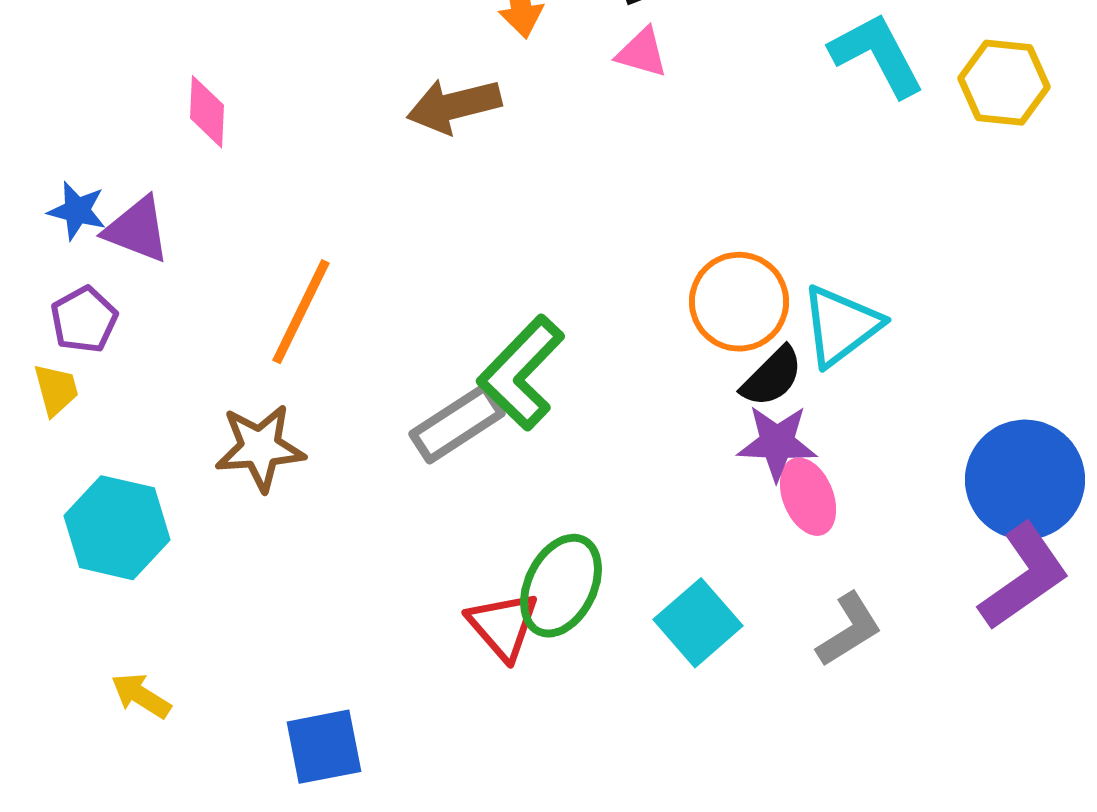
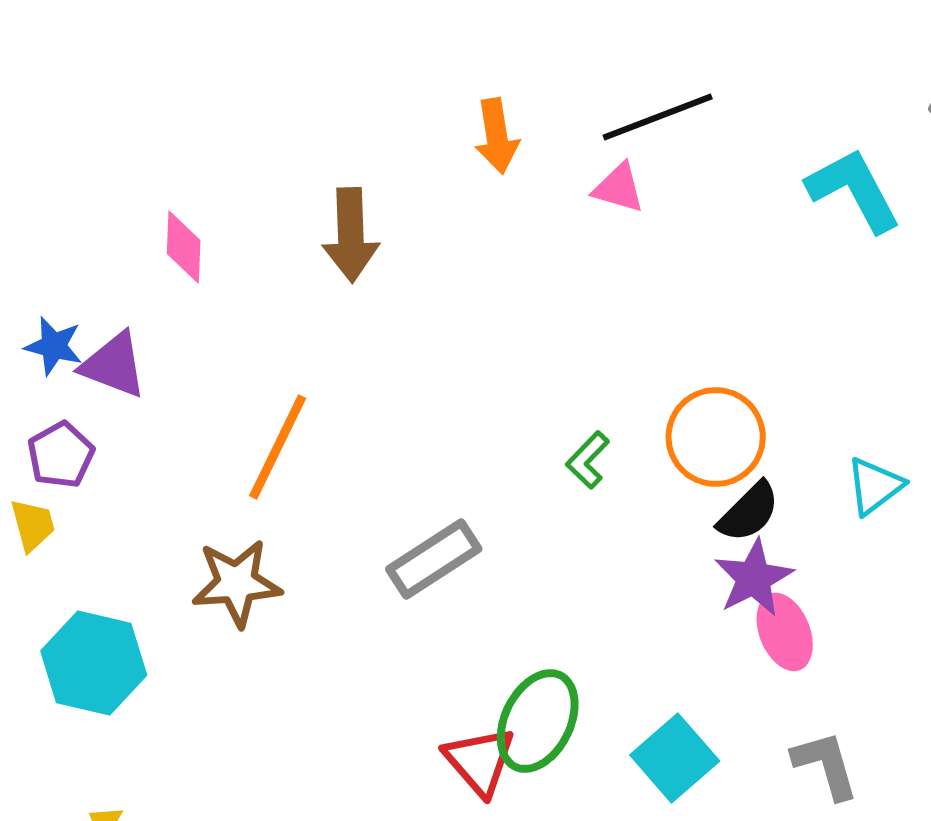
brown arrow: (454, 106) -> (351, 235), moved, turned -78
cyan triangle: (841, 326) -> (875, 486), moved, size x0.7
green L-shape: (521, 373) -> (588, 460), moved, size x0.5
purple star: (777, 443) -> (754, 578), turned -30
gray L-shape: (849, 630) -> (826, 765), turned -74

